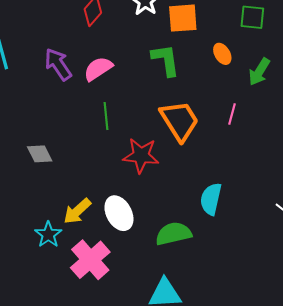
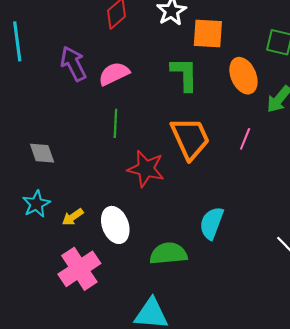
orange ellipse: (222, 54) -> (243, 76), size x1.6
yellow arrow: (77, 211) -> (73, 217), size x0.7
cyan star: (48, 235) -> (36, 204), moved

